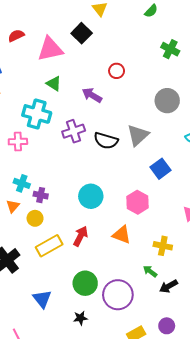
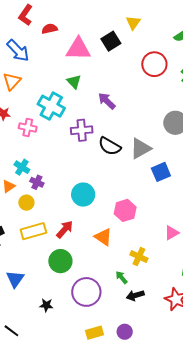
red circle: (117, 71) -> (154, 64), moved, size x1.6
blue square: (161, 169) -> (161, 172), moved
green circle: (85, 283) -> (60, 261), moved

